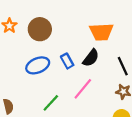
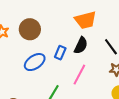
blue rectangle: (67, 61) -> (60, 53), turned 64

